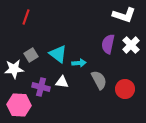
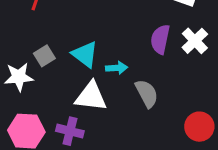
white triangle: (62, 82) -> (91, 96), size x1.6
purple cross: (41, 87) -> (70, 131), moved
red circle: (125, 89) -> (199, 127), moved

